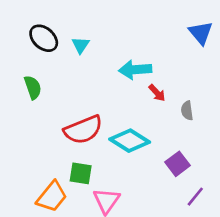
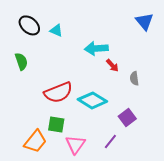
cyan triangle: (81, 45) -> (56, 30), turned -40
purple line: (195, 197) -> (110, 141), moved

